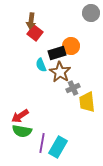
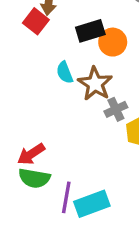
red square: (35, 33) -> (36, 21), moved
black rectangle: (57, 53) -> (90, 31), moved
cyan rectangle: (58, 147) -> (92, 204), turned 40

